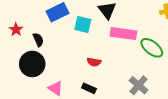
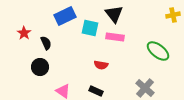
pink rectangle: (123, 34) -> (115, 37), moved, size x0.7
black circle: (32, 64) -> (40, 67), size x0.7

